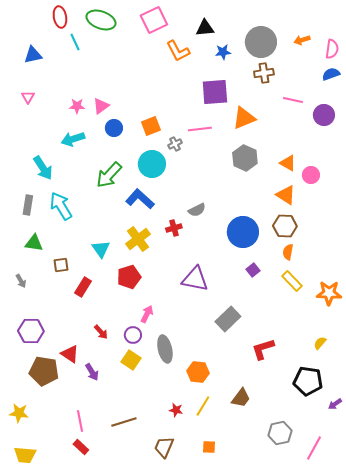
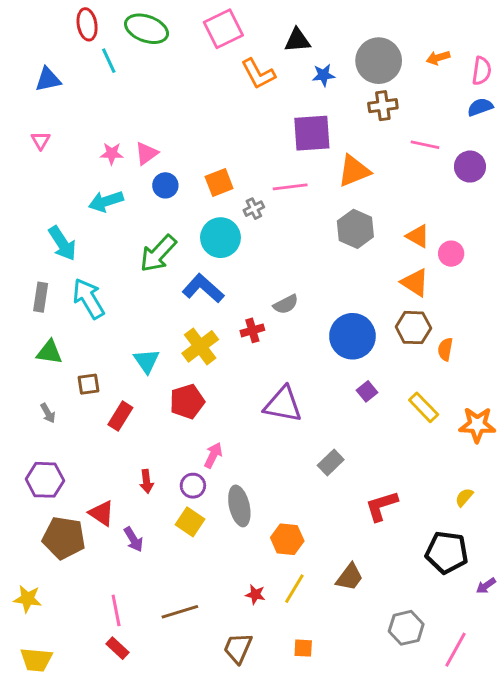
orange semicircle: (288, 252) -> (445, 349), moved
gray arrow: (21, 281) -> (48, 413), moved
gray rectangle: (228, 319) -> (331, 462), size x0.7
red arrow: (101, 332) -> (147, 481), turned 35

